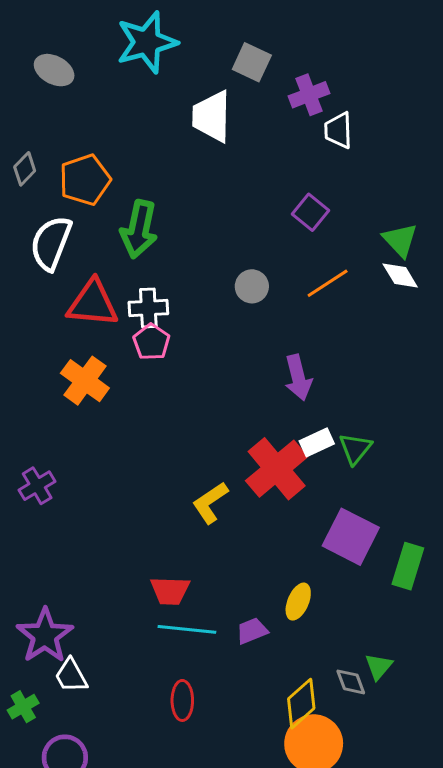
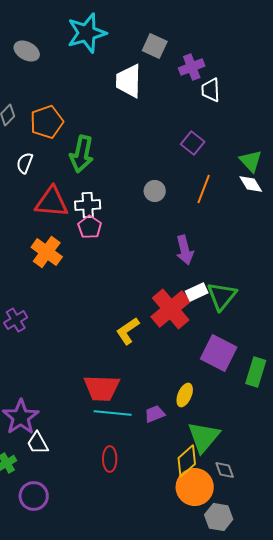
white semicircle: (51, 243) -> (25, 163), size x0.6
orange line: (328, 283) -> (204, 189), turned -36
green triangle: (355, 449) -> (222, 296), size x1.4
red trapezoid: (170, 591) -> (102, 388), size x1.4
green triangle: (379, 666) -> (204, 437), moved, size x1.8
gray diamond: (351, 682) -> (225, 470), moved

